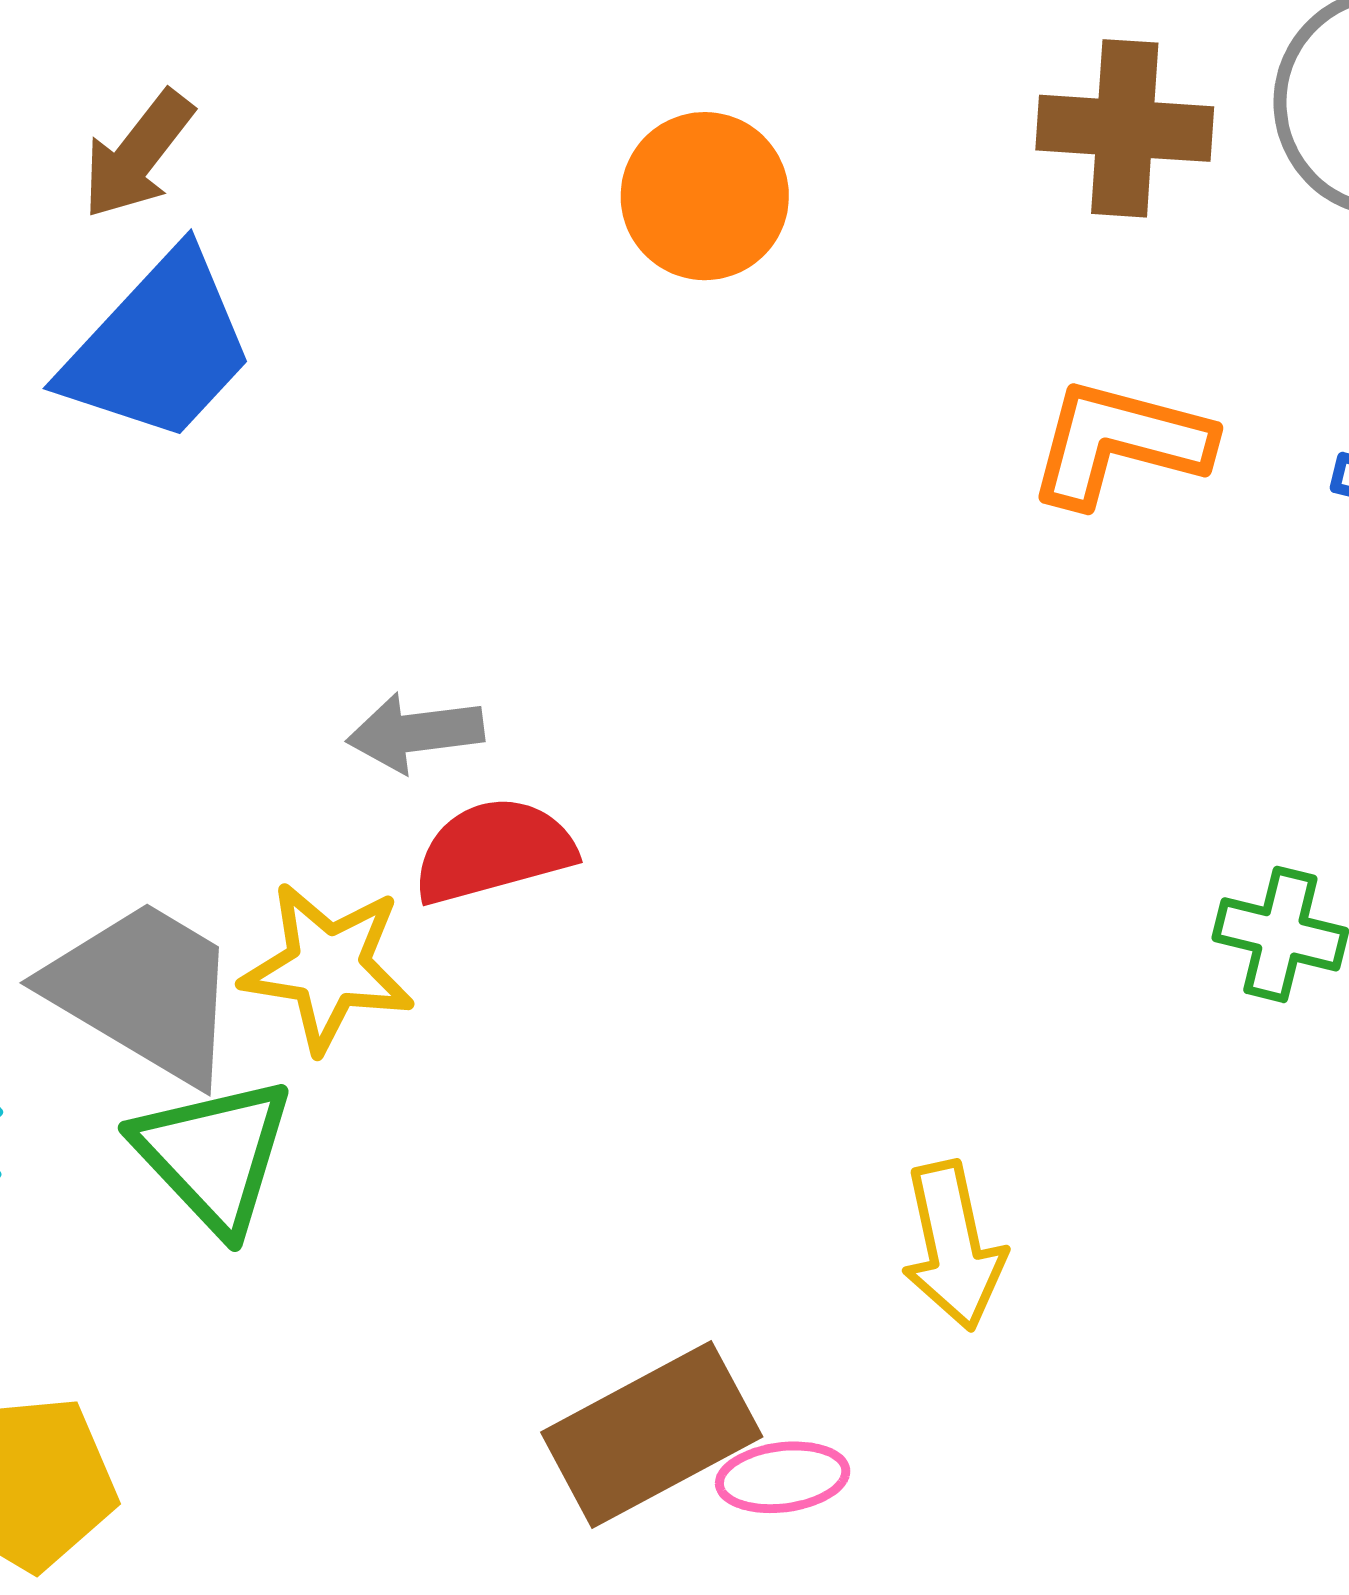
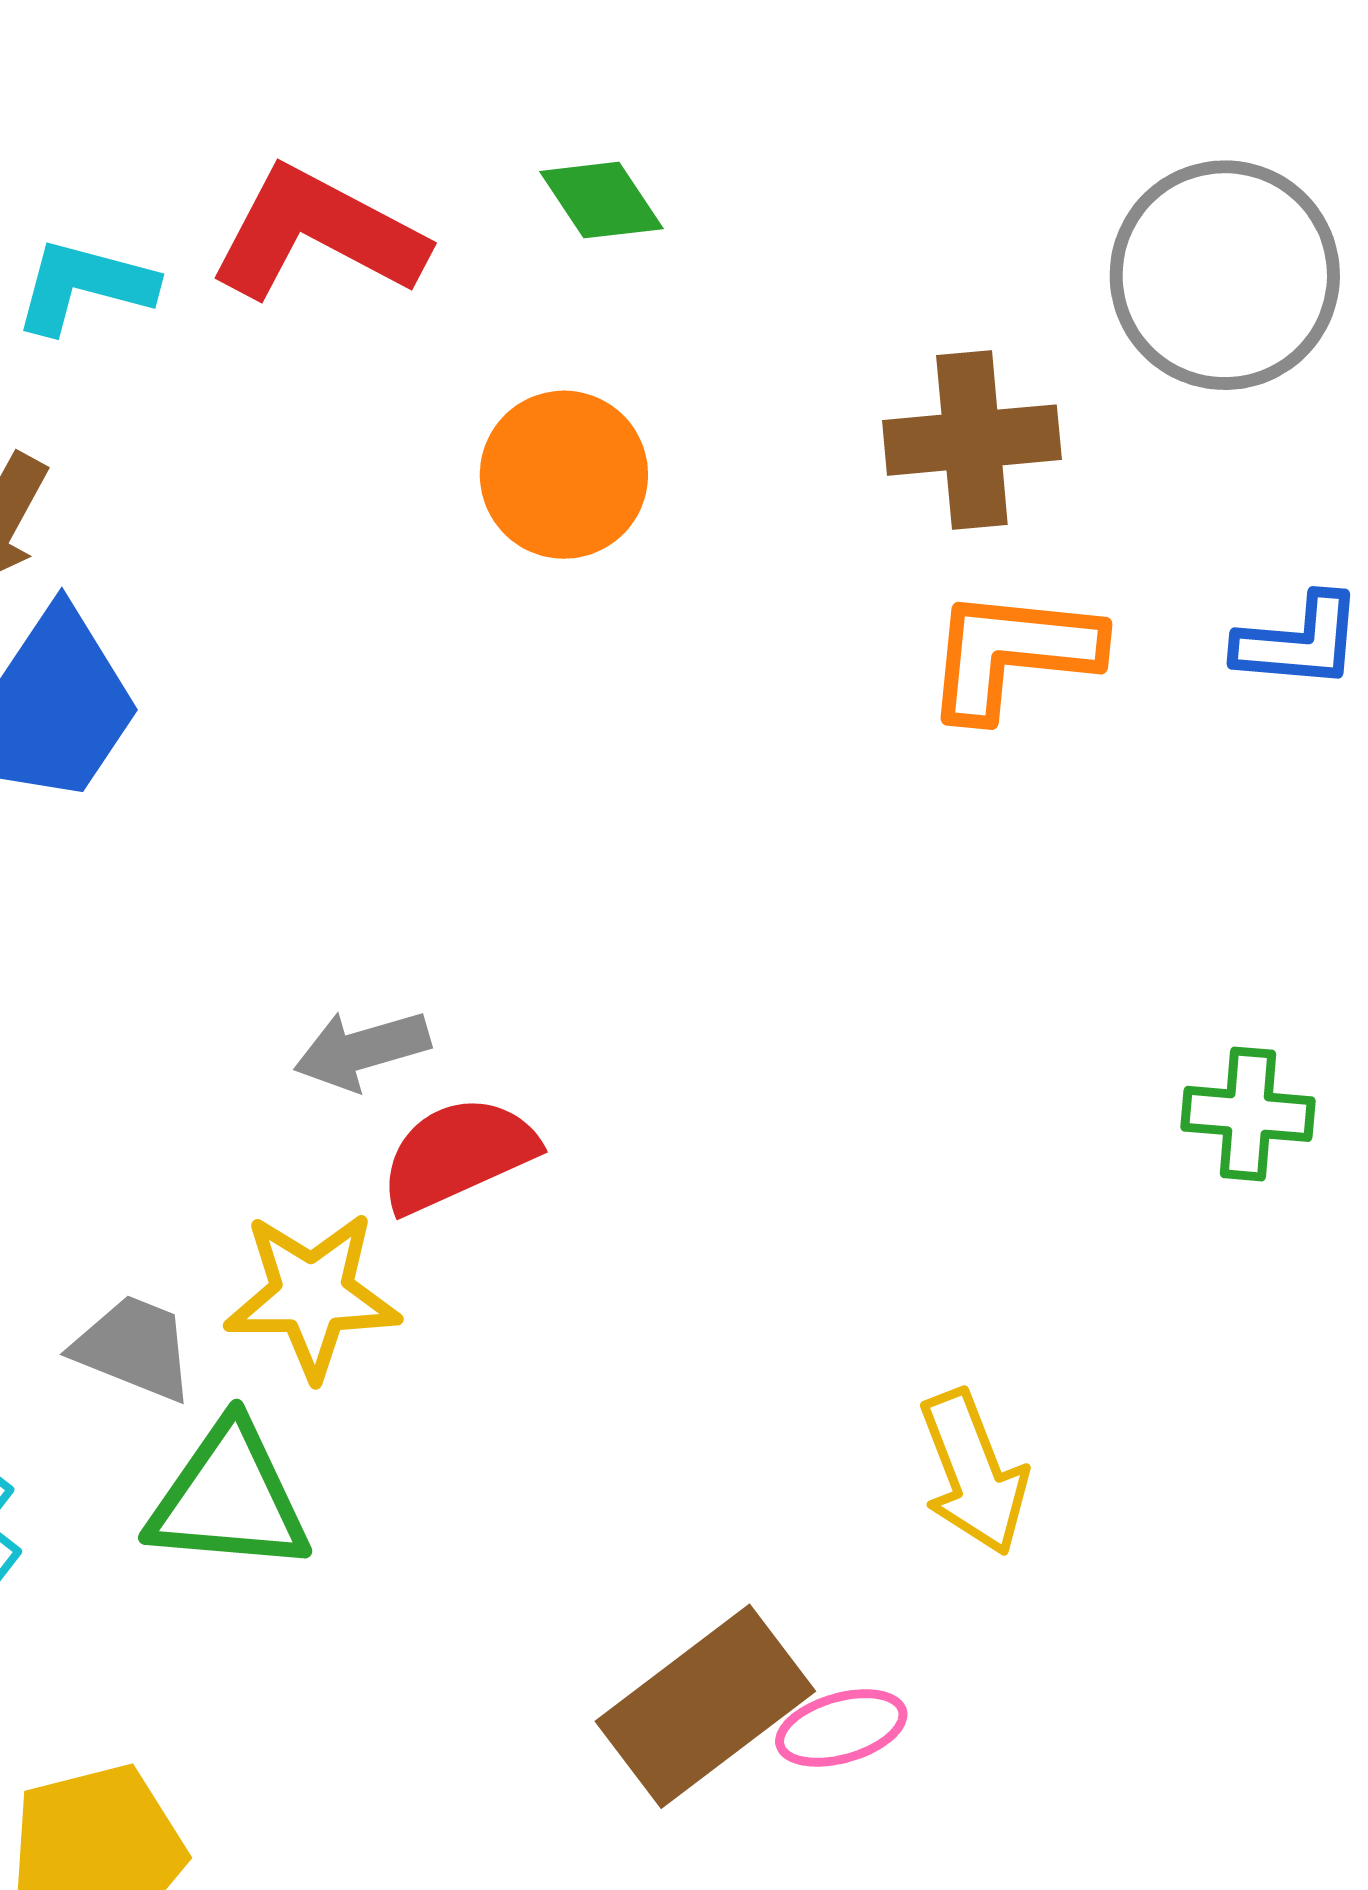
brown cross: (1125, 128) -> (972, 440), moved
gray trapezoid: (144, 991) -> (134, 1348), size x0.6
green triangle: (214, 1155) -> (229, 1498), turned -33

